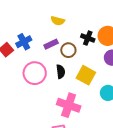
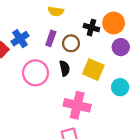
purple rectangle: (51, 44) -> (51, 38), turned -40

